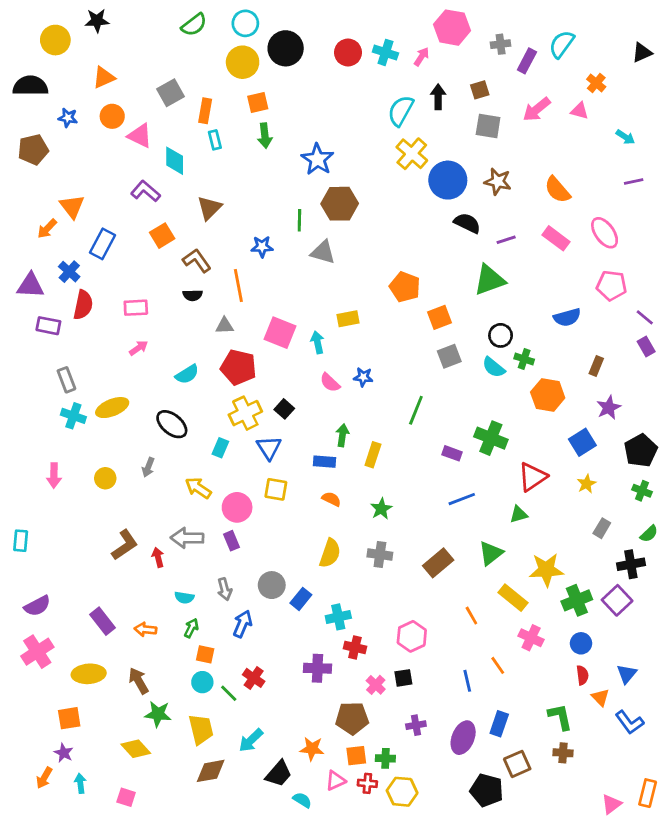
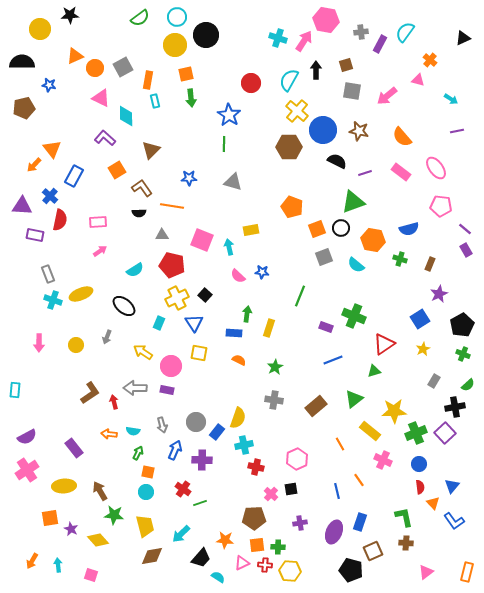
red circle: (348, 52) -> (251, 83), moved
pink arrow: (421, 57) -> (304, 41), size x1.5
pink arrow: (537, 109) -> (387, 96), moved
orange circle: (112, 116) -> (95, 68), moved
brown hexagon: (340, 204) -> (289, 147), moved
green line: (299, 220) -> (224, 144), moved
orange line: (238, 285) -> (172, 206), turned -70
black circle: (501, 335) -> (341, 228), moved
green cross: (524, 359) -> (400, 259), moved
orange hexagon: (548, 395) -> (373, 240), moved
purple rectangle: (231, 541) -> (167, 390), turned -56
yellow semicircle: (330, 553) -> (238, 418), moved
orange arrow: (145, 629) -> (109, 434), moved
purple cross: (317, 668) -> (202, 460), moved
green line: (229, 693) -> (200, 503), moved, turned -64
purple star: (64, 753) -> (71, 529), moved
pink triangle: (611, 804) -> (426, 572), moved

